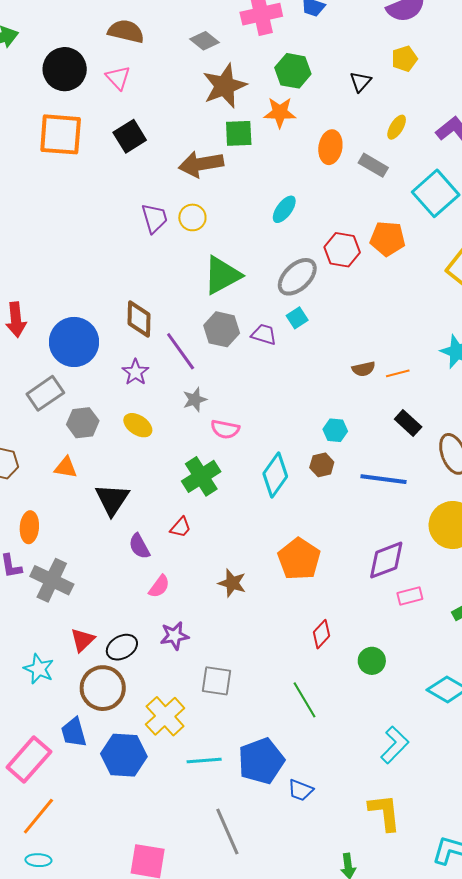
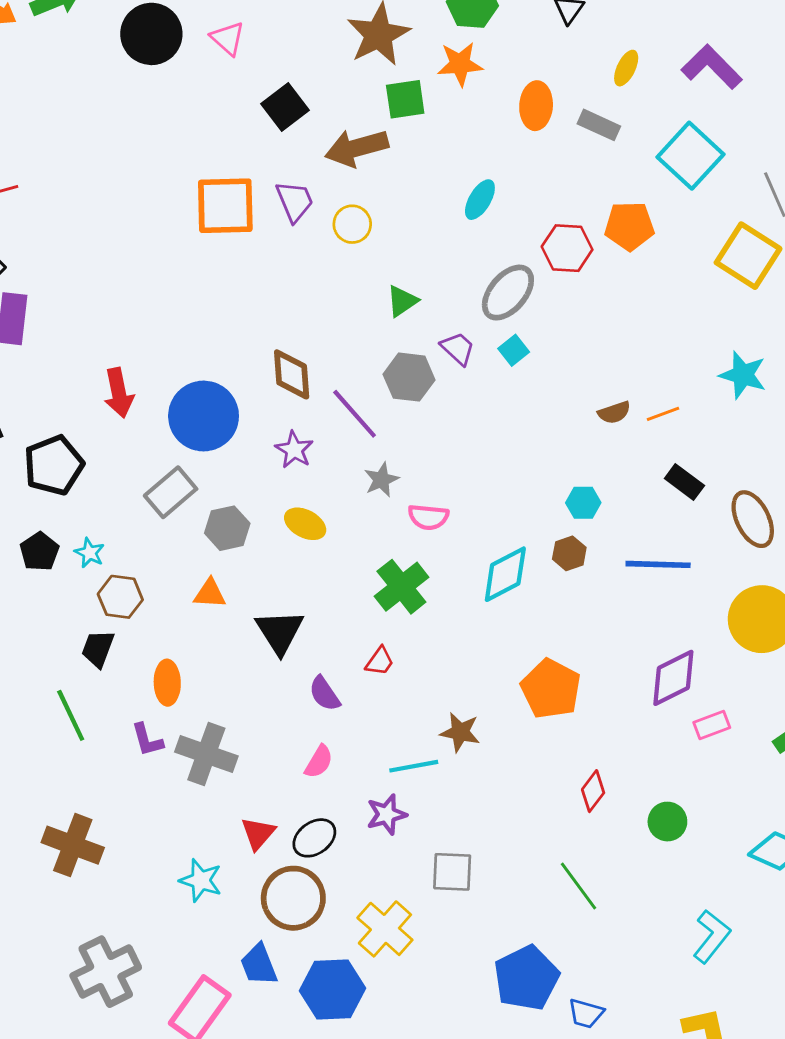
orange square: (61, 134) -> (225, 206), moved
black square: (130, 136) -> (285, 107), moved
purple trapezoid: (154, 218) -> (295, 201), moved
green triangle: (222, 275) -> (402, 301), size x0.6
purple trapezoid: (264, 334) -> (458, 348), moved, turned 32
cyan diamond: (275, 475) -> (505, 574), turned 33
pink semicircle: (159, 586) -> (319, 762), moved
cyan line: (204, 761) -> (414, 766), moved

